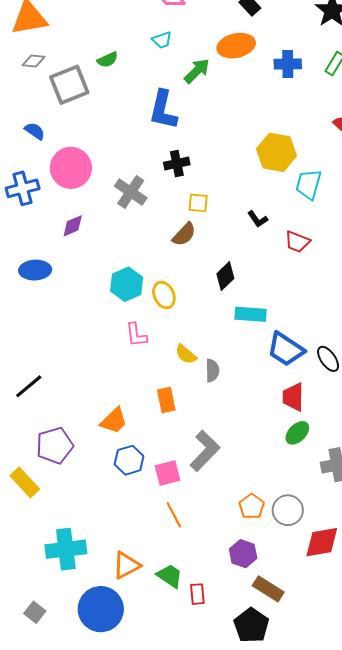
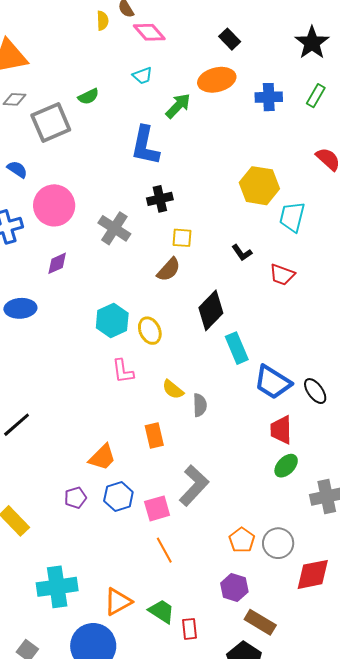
black diamond: (225, 276) -> (211, 310), size x1.4
cyan rectangle: (251, 314) -> (237, 348), turned 64
purple pentagon: (55, 446) -> (75, 498), moved, size x0.6

